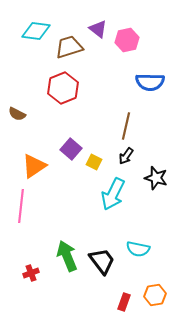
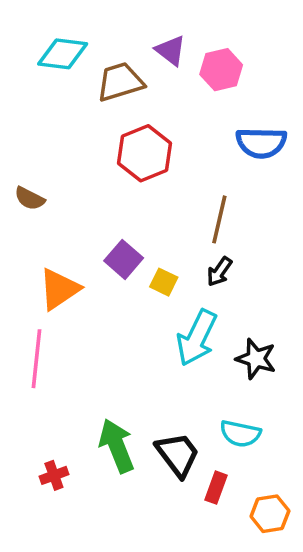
red hexagon: (63, 88) -> (145, 153), moved
black star: (156, 178) -> (256, 359), moved
red rectangle: (124, 302) -> (216, 488), moved

